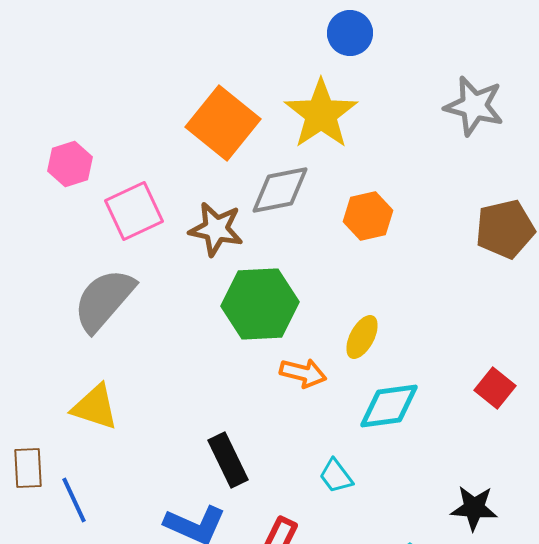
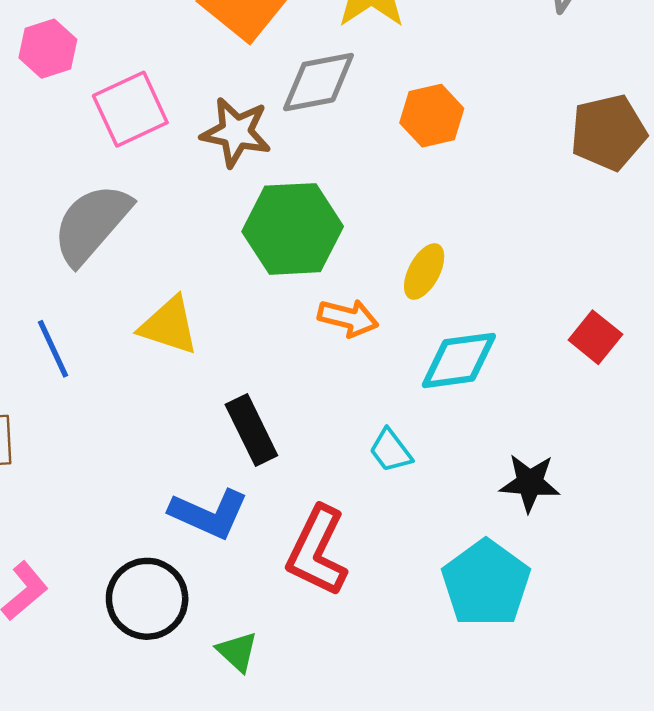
yellow triangle: (95, 407) -> (169, 326), moved
blue line: (74, 500) -> (53, 349), moved
black star: (474, 508) -> (530, 483), moved

